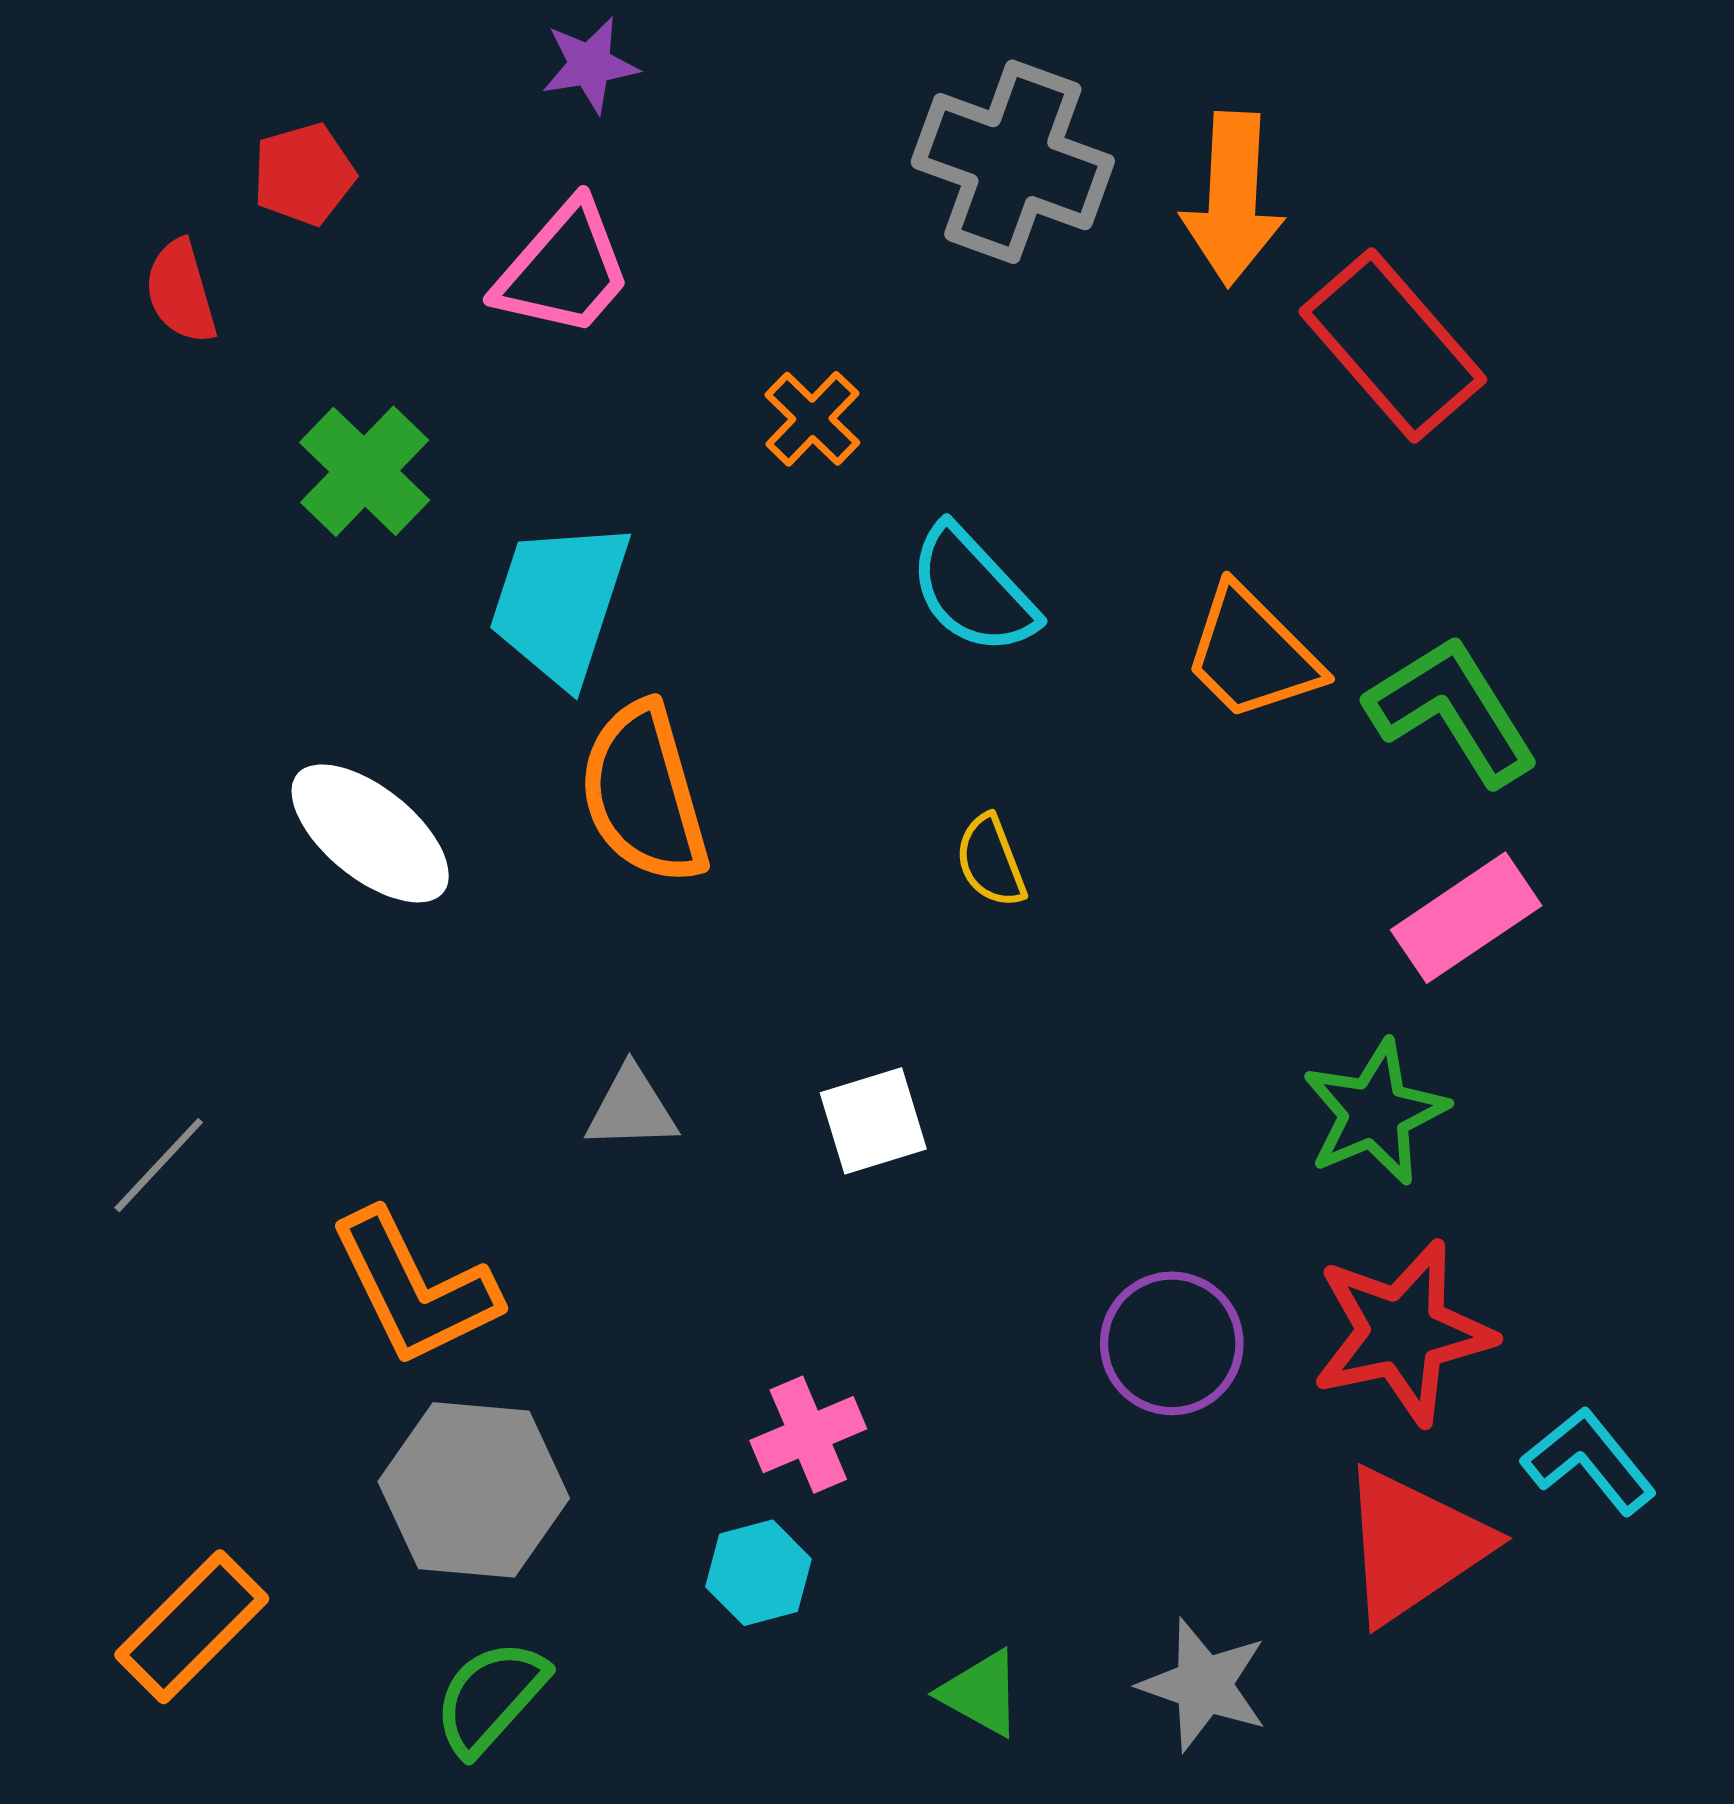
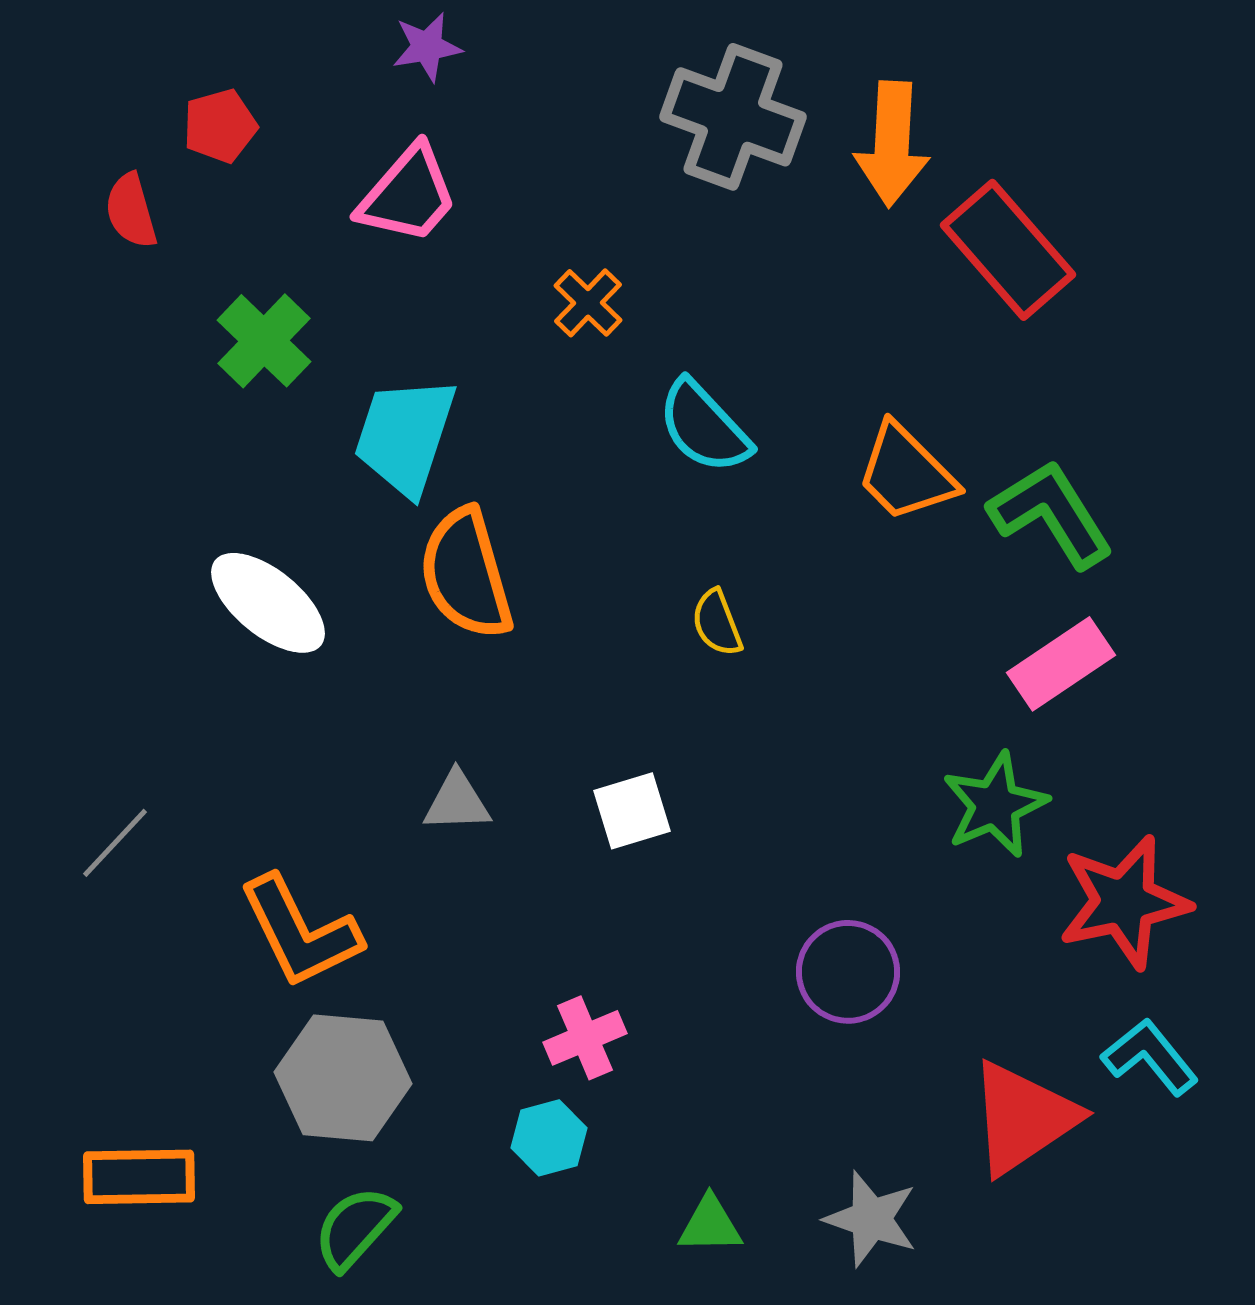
red star: (1403, 1332) -> (1124, 902), moved
orange rectangle: (192, 1627) -> (139, 1177), turned 44
green triangle: (981, 1693) -> (710, 1225), turned -30

